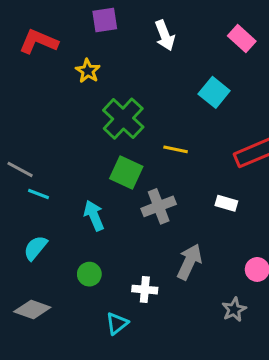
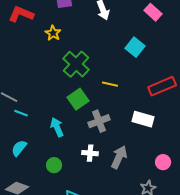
green square: (126, 172) -> (78, 99), turned 30
white rectangle: (226, 203) -> (143, 119), size x1.5
white cross: (145, 290) -> (90, 153), moved

